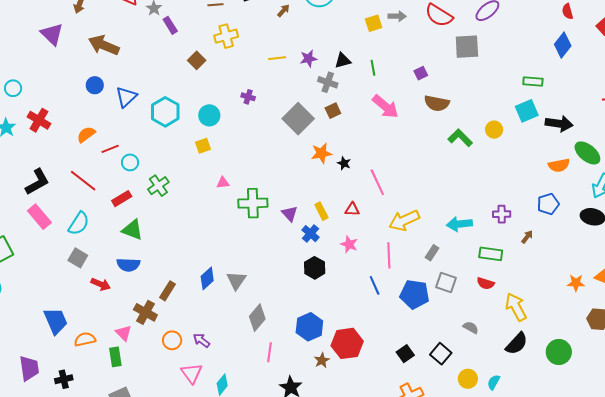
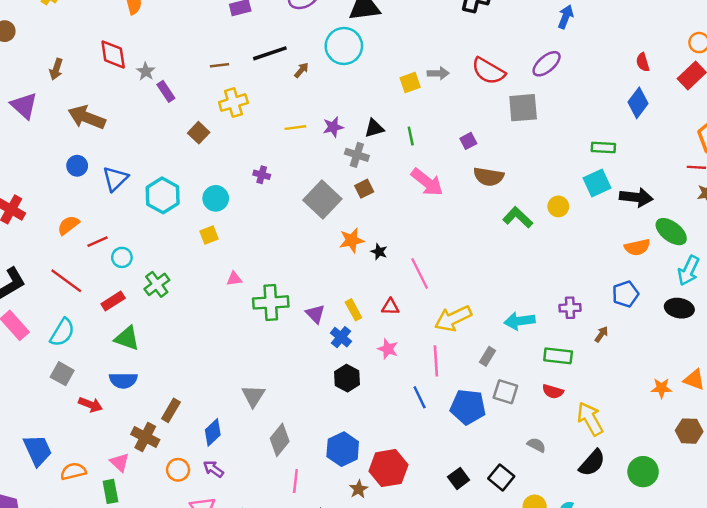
blue diamond: (207, 278) -> (213, 432), moved

